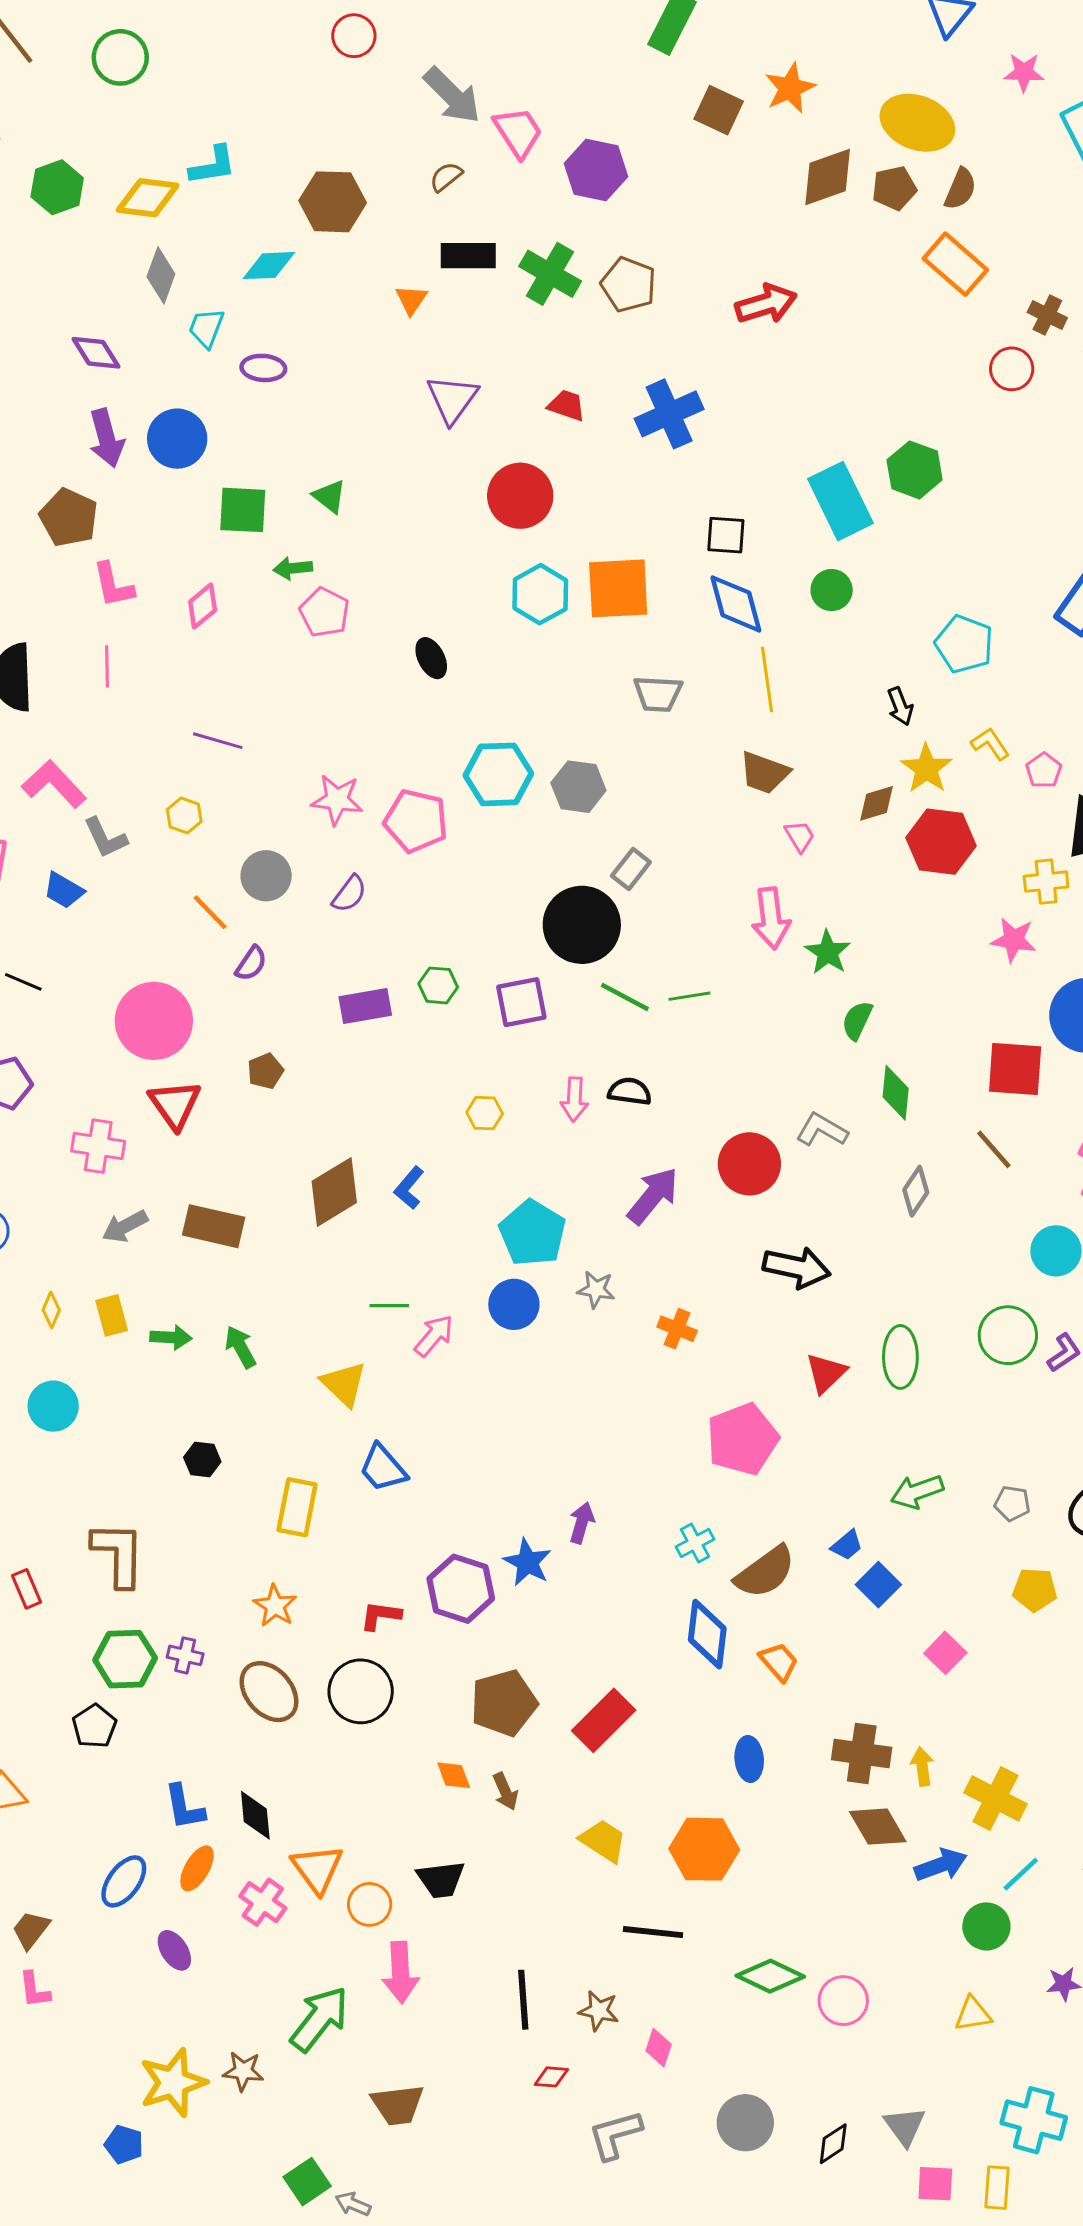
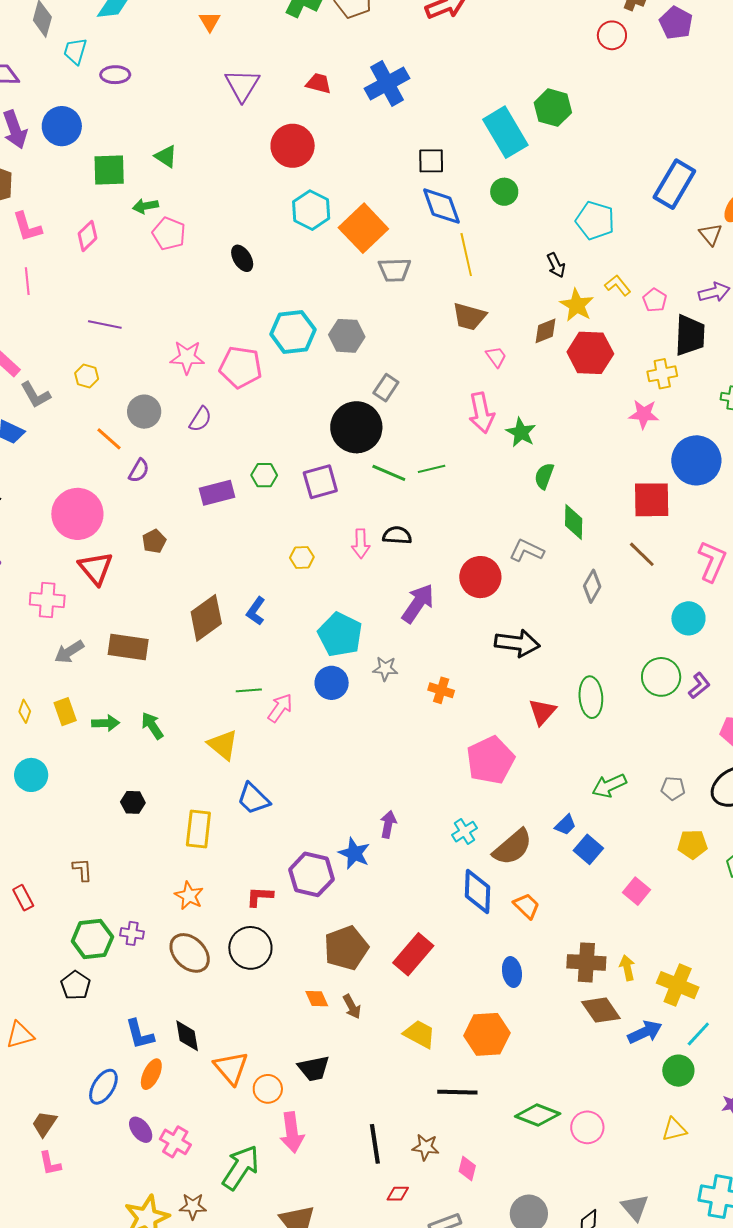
orange square: (618, 588) -> (363, 228), moved, turned -36
brown L-shape: (118, 1554) -> (82, 870), size x0.5
pink cross: (263, 1902) -> (175, 1142), moved

